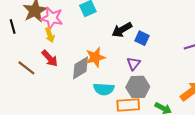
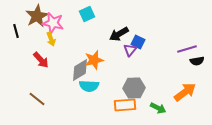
red arrow: (50, 58) -> (41, 60), moved
purple triangle: (134, 64) -> (130, 50), moved
brown line: (26, 68) -> (37, 99), moved
cyan semicircle: (104, 89) -> (89, 86), moved

